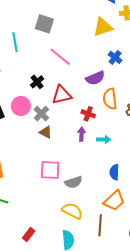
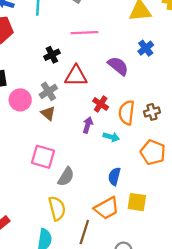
pink line: (60, 57) -> (84, 33), turned -55
purple semicircle: (95, 78) -> (118, 66), turned -132
orange semicircle: (110, 99) -> (127, 113), moved
pink circle: (21, 106) -> (20, 100), moved
gray semicircle: (73, 182) -> (66, 177), turned -54
yellow semicircle: (72, 211) -> (57, 208), turned 35

